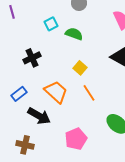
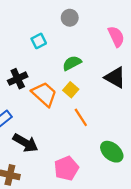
green semicircle: (74, 34) -> (72, 63), moved, turned -48
orange trapezoid: (56, 92) -> (44, 94), moved

